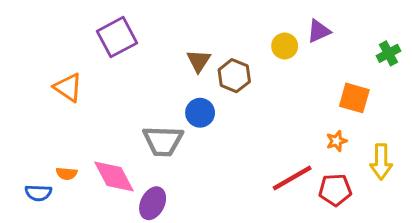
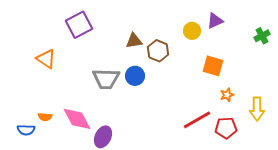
brown triangle: (199, 61) -> (134, 41), turned 48
orange square: (354, 98) -> (213, 66), moved
gray trapezoid: (163, 141) -> (106, 79), moved

